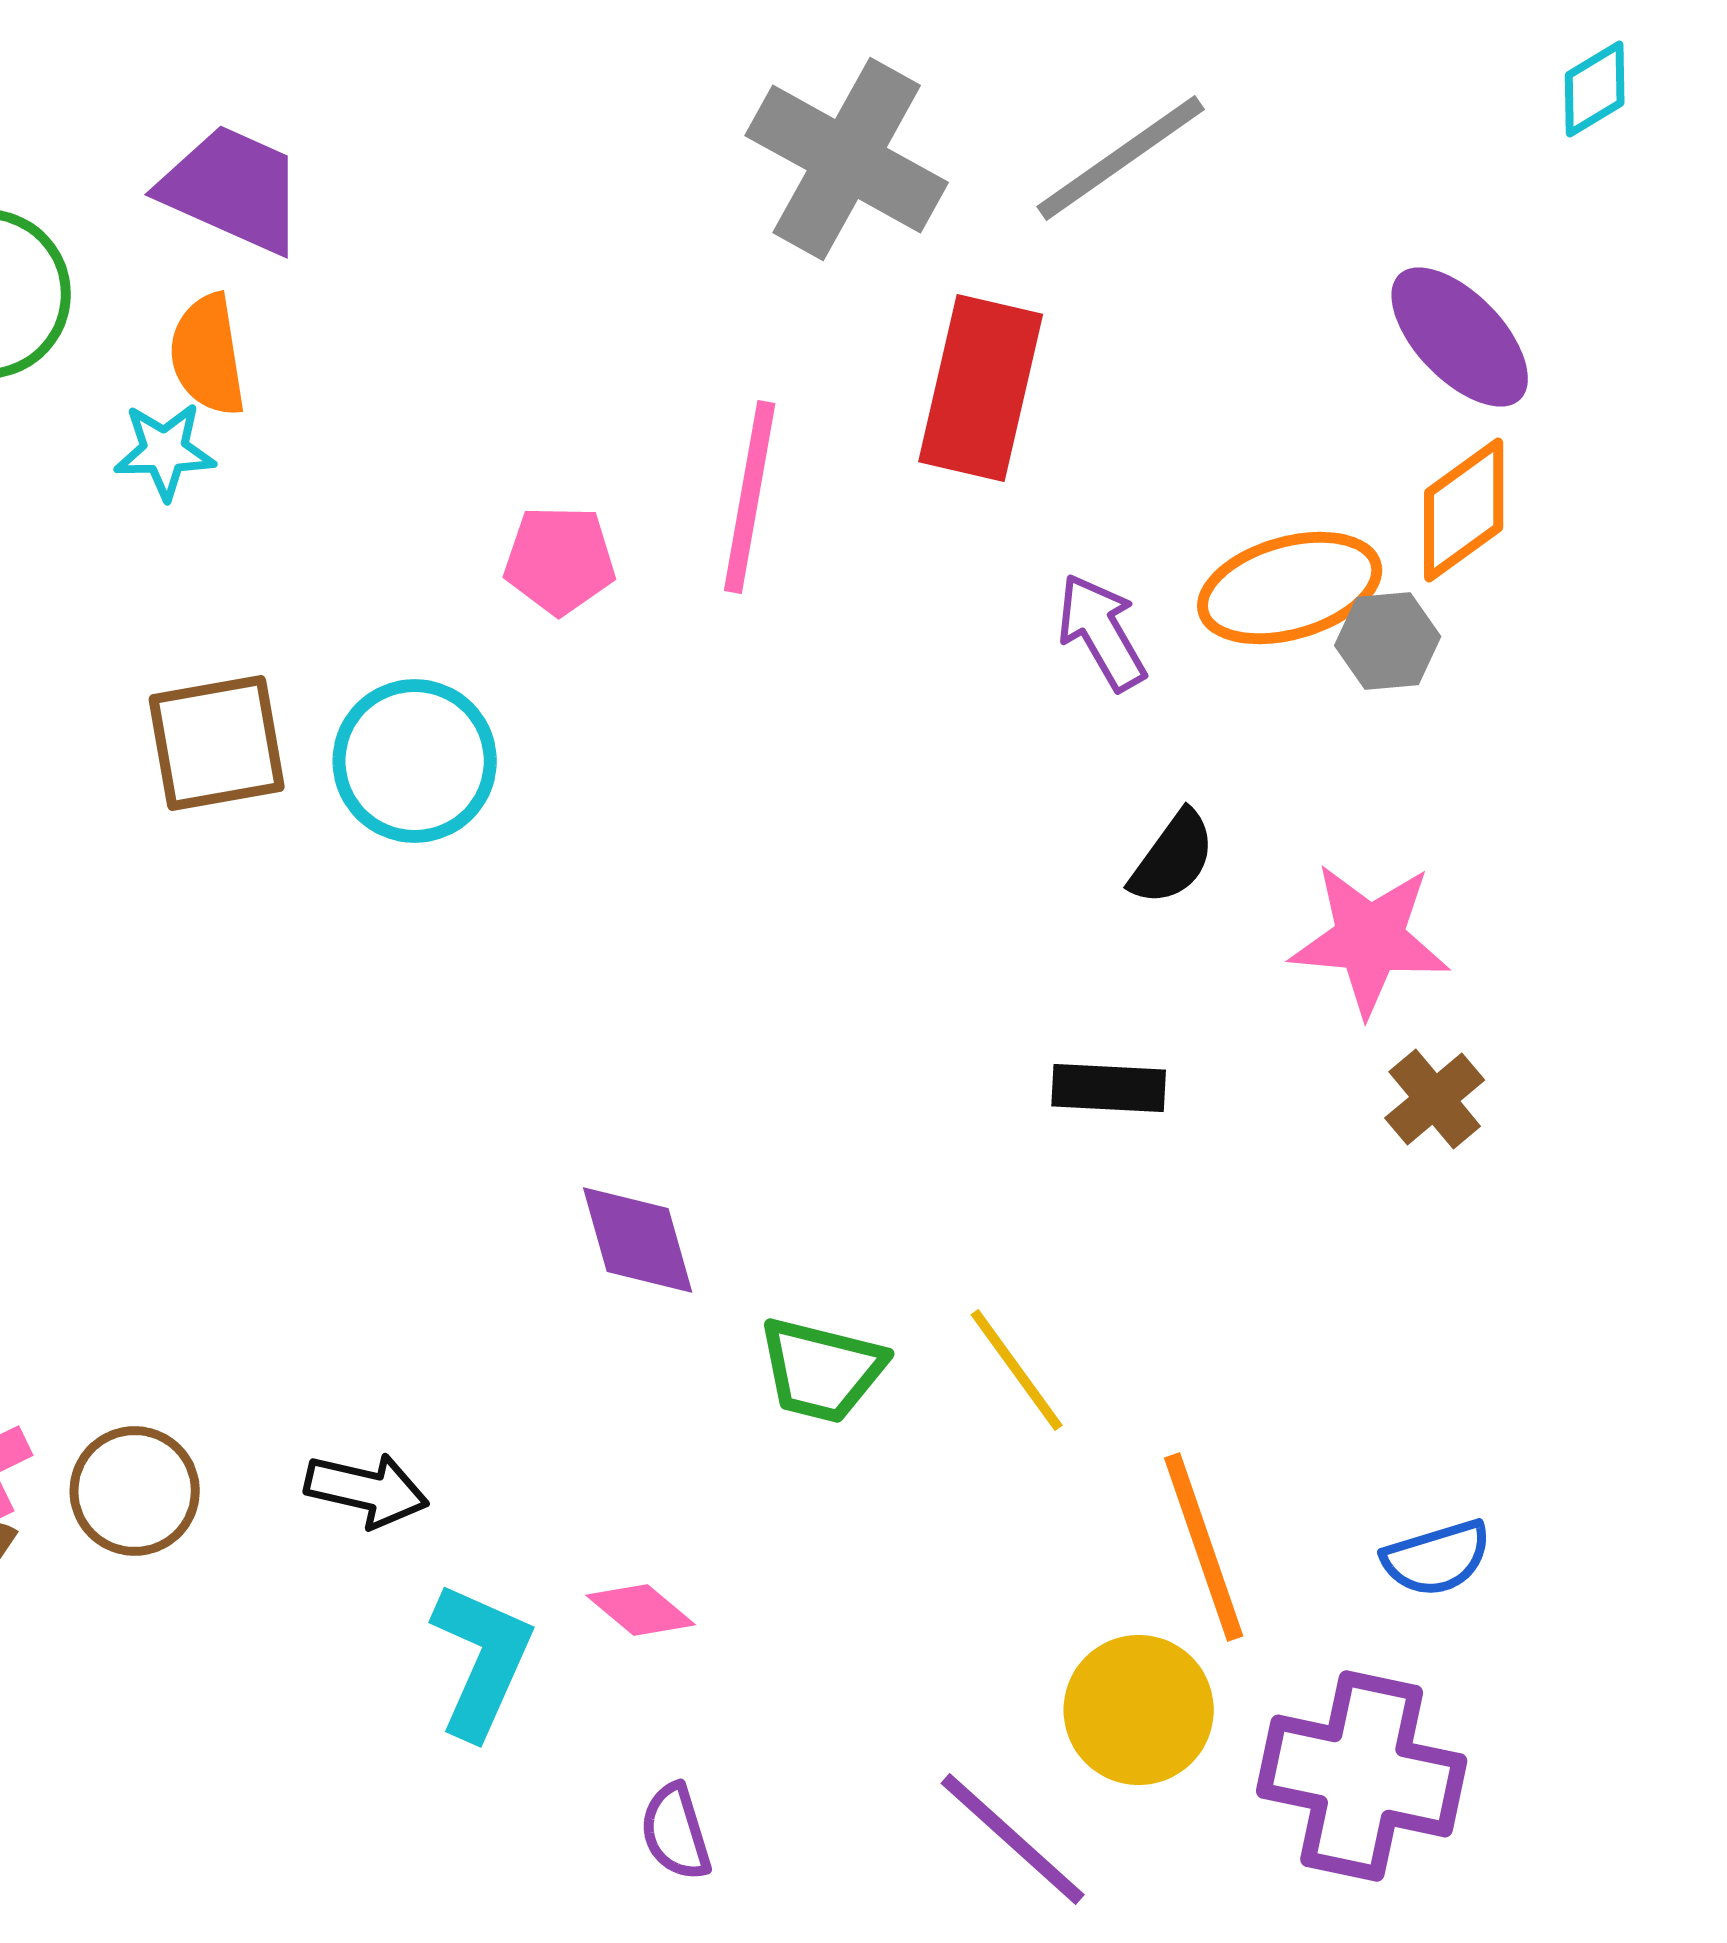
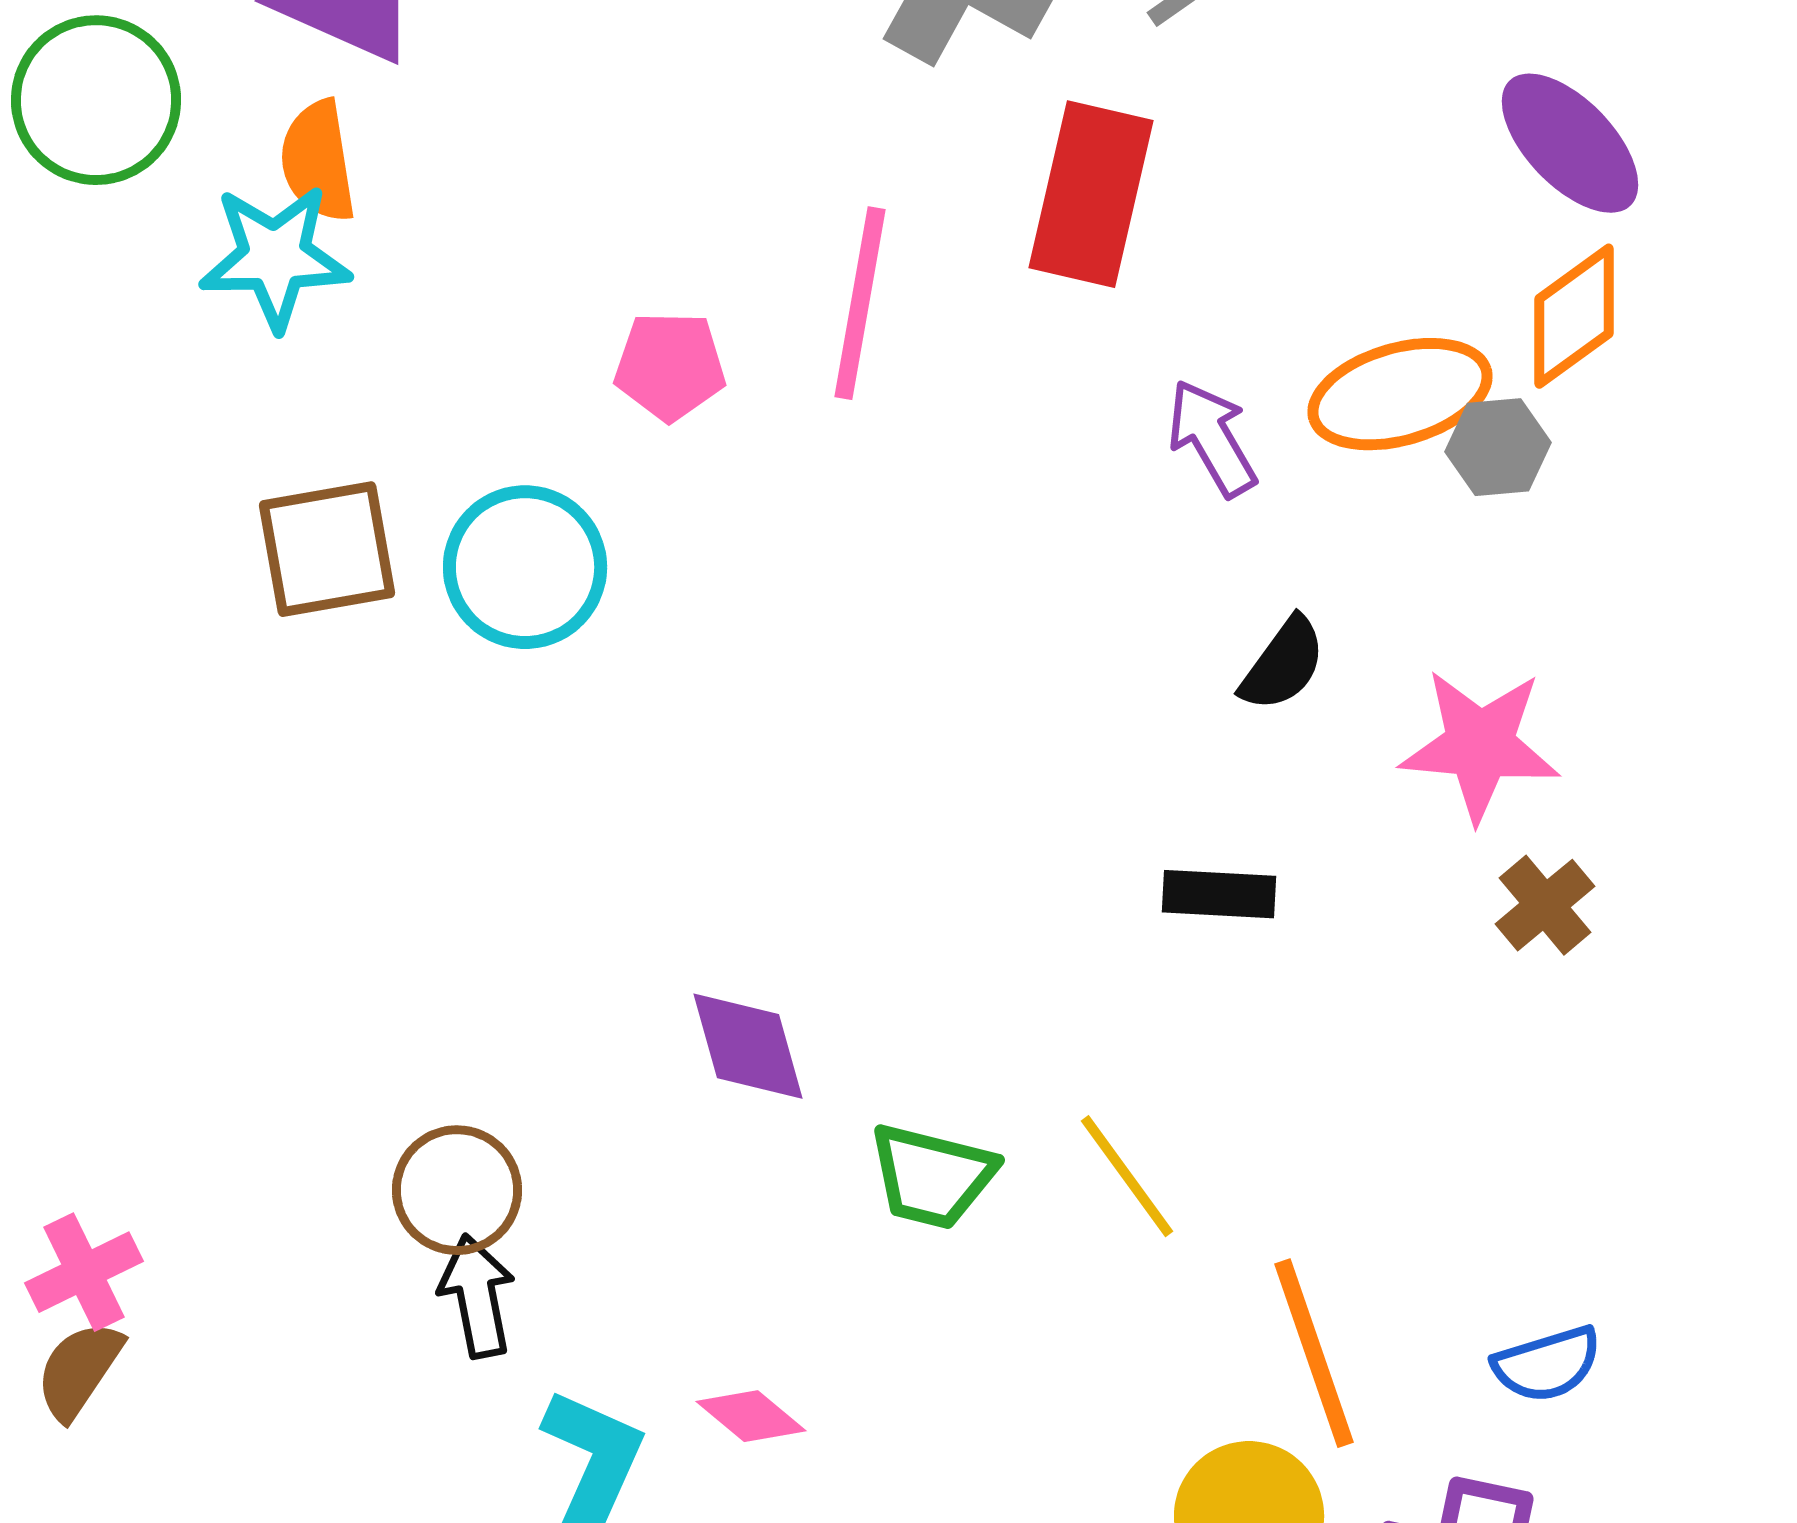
cyan star: (165, 451) -> (275, 257), size x1.5
black arrow: (367, 1490) -> (477, 1296), turned -114
brown circle: (135, 1491) -> (457, 1190), moved

